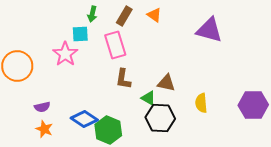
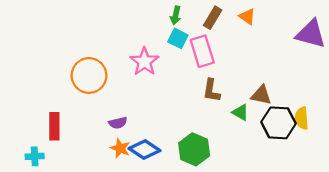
cyan square: (80, 34) -> (178, 38), moved, turned 30
black hexagon: (160, 118) -> (278, 123), moved
blue diamond: (84, 119) -> (144, 149), moved

